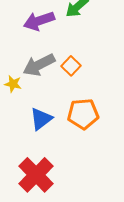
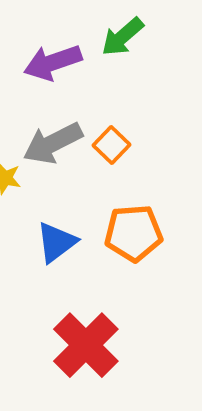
red cross: (36, 175) -> (86, 345), moved

